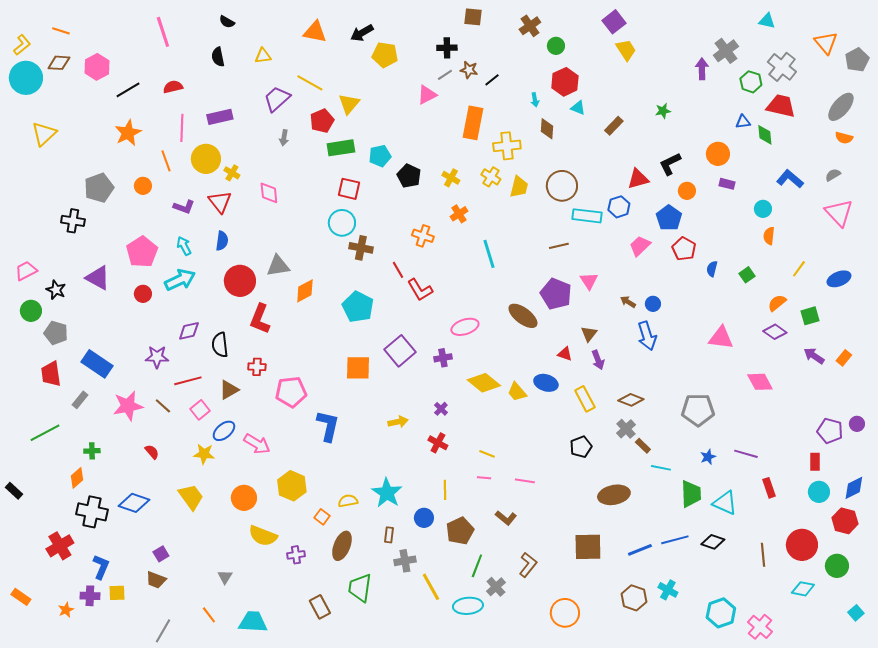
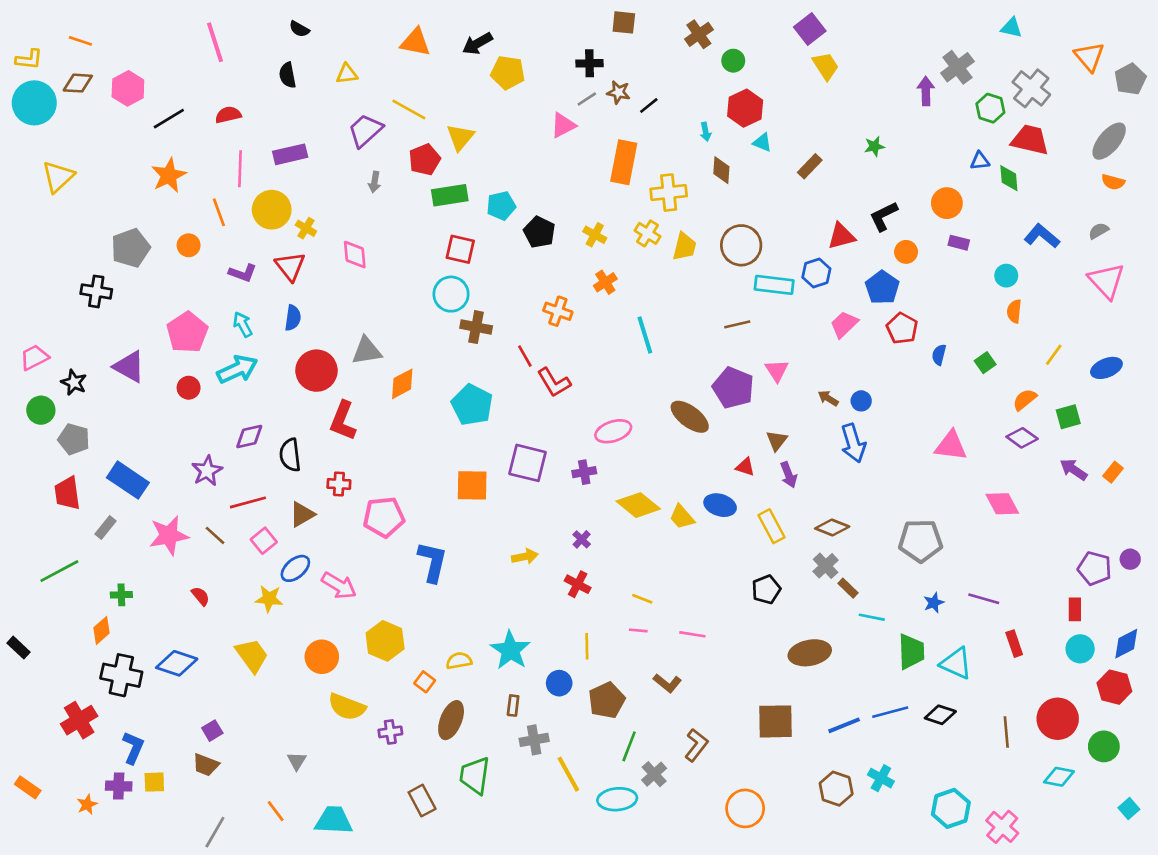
yellow L-shape: (22, 45) -> (29, 59), turned 45
purple square: (400, 351) -> (528, 463), turned -36
purple star: (157, 357) -> (207, 471), turned -30

